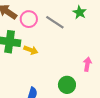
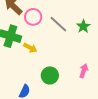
green star: (80, 12) -> (83, 26), moved
green circle: (67, 85) -> (50, 75), moved

